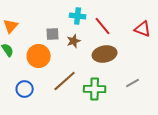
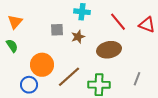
red line: (103, 26) -> (118, 22), moved
orange circle: (39, 56) -> (42, 65), moved
gray line: (133, 83) -> (137, 79), turned -40

